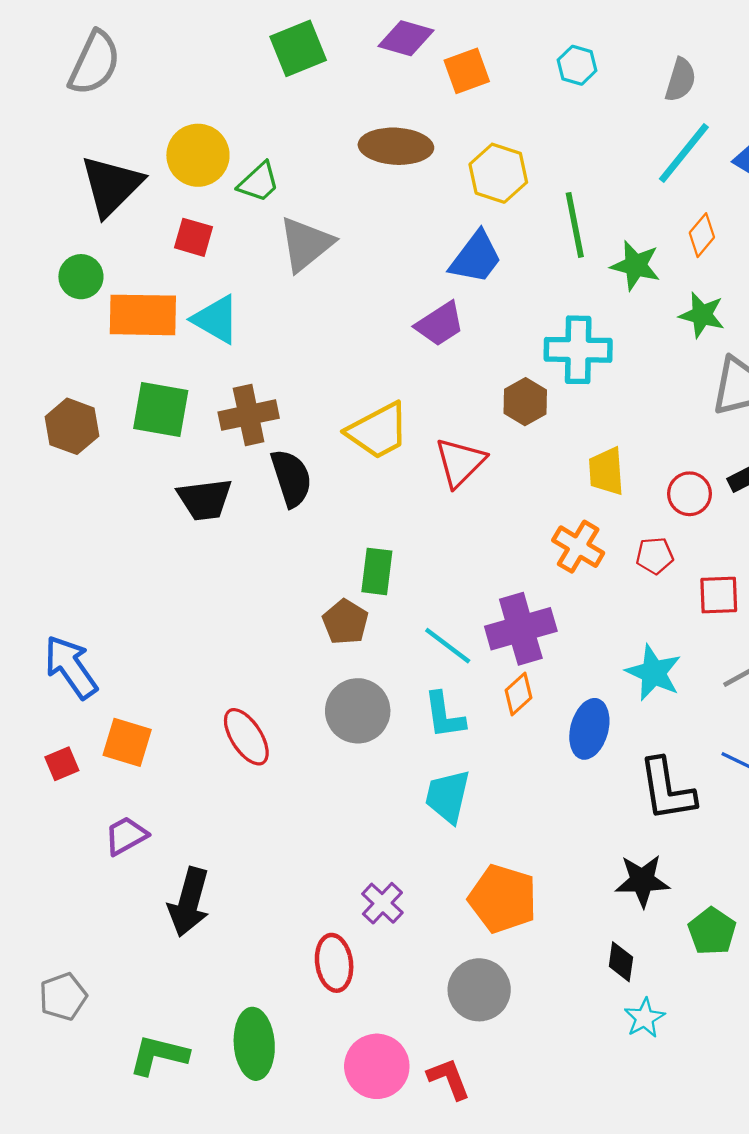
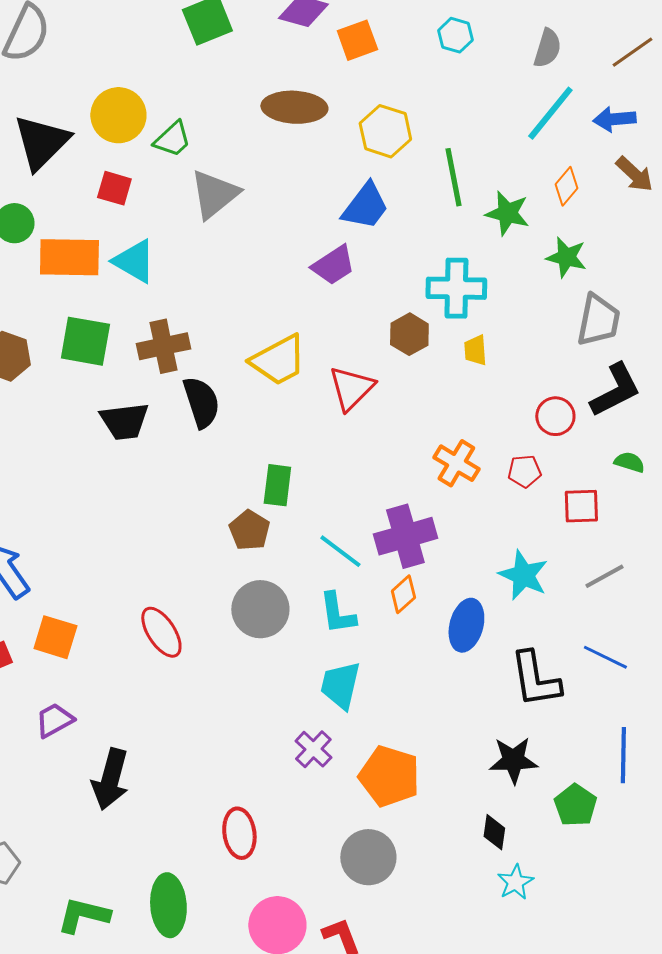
yellow trapezoid: (606, 471) -> (475, 350), moved, size x0.7
purple cross: (382, 903) -> (313, 749), moved

